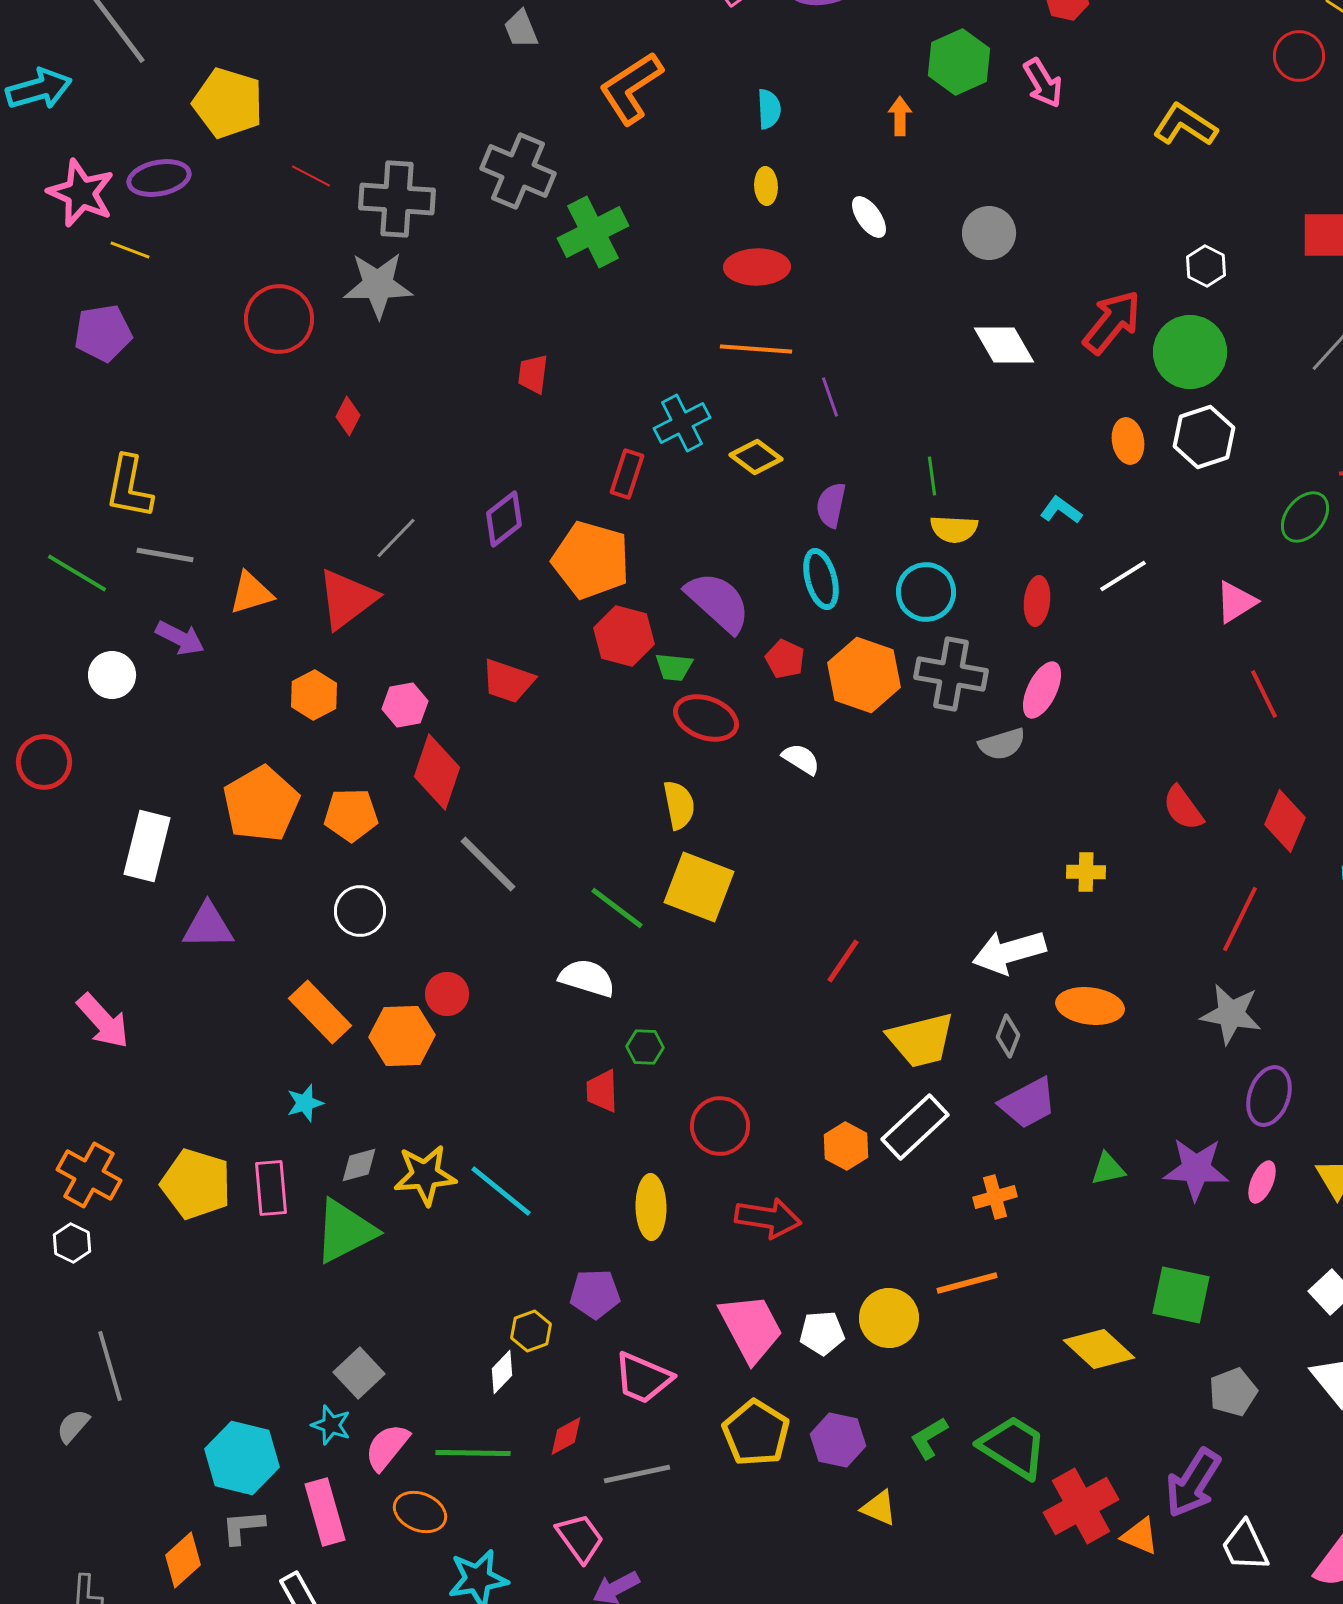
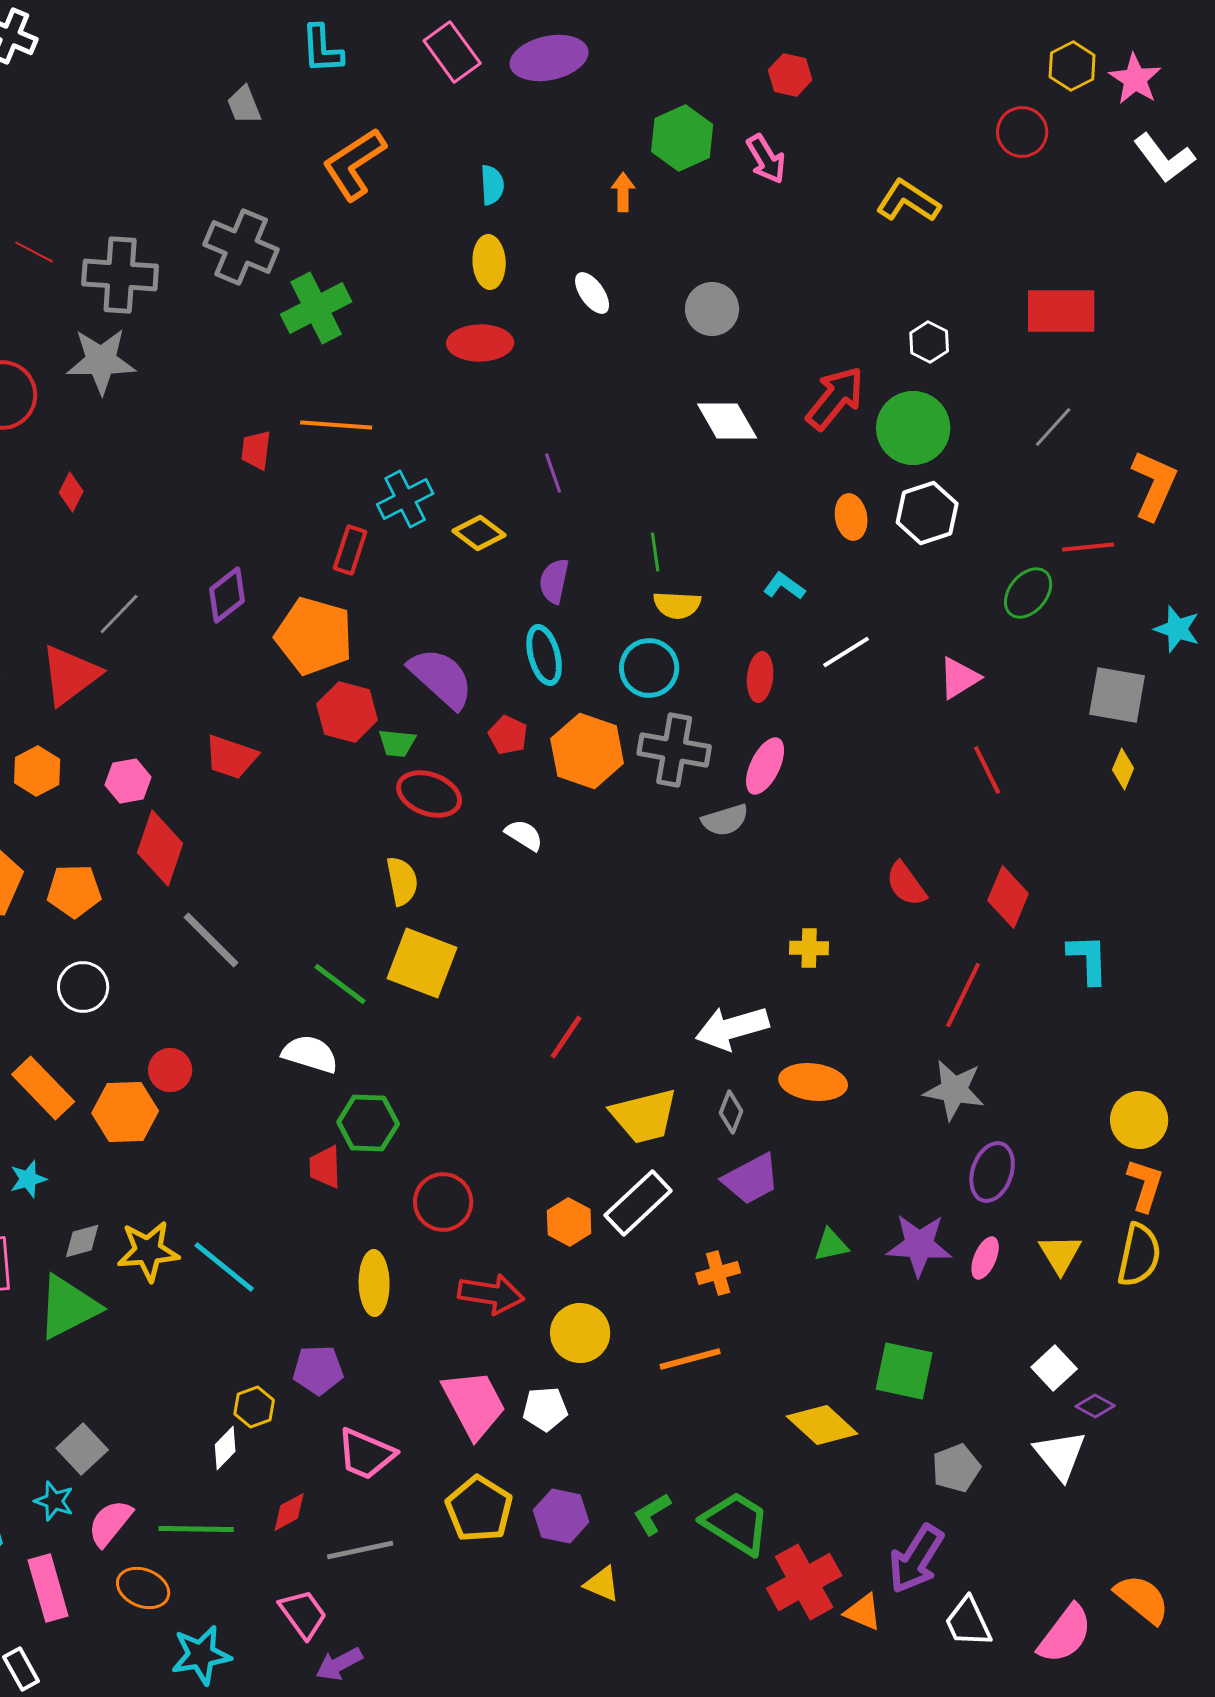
yellow ellipse: (766, 186) -> (489, 262), size x1.4
orange line: (756, 349) -> (336, 425), moved
green hexagon: (645, 1047) -> (368, 1123), size x1.6
yellow circle: (889, 1318) -> (580, 1333), moved

